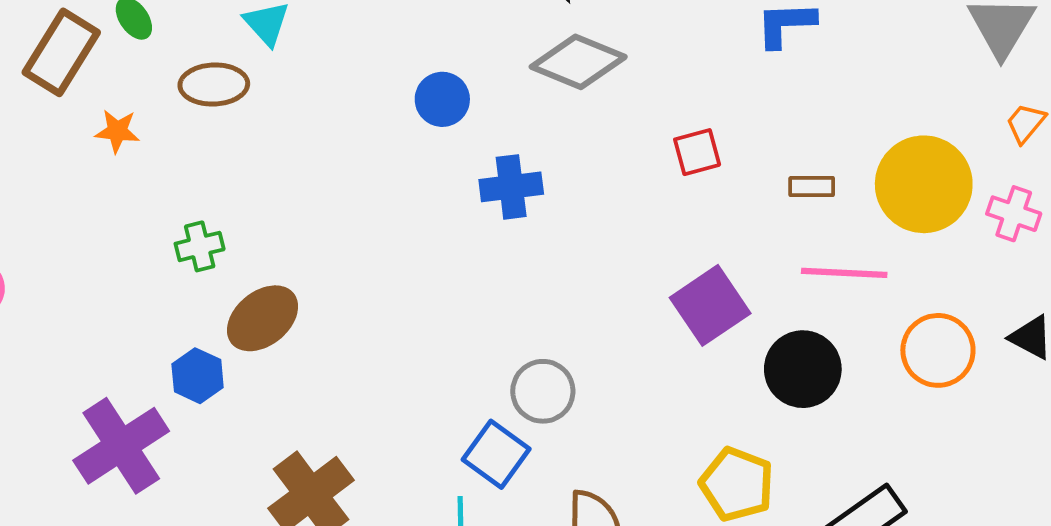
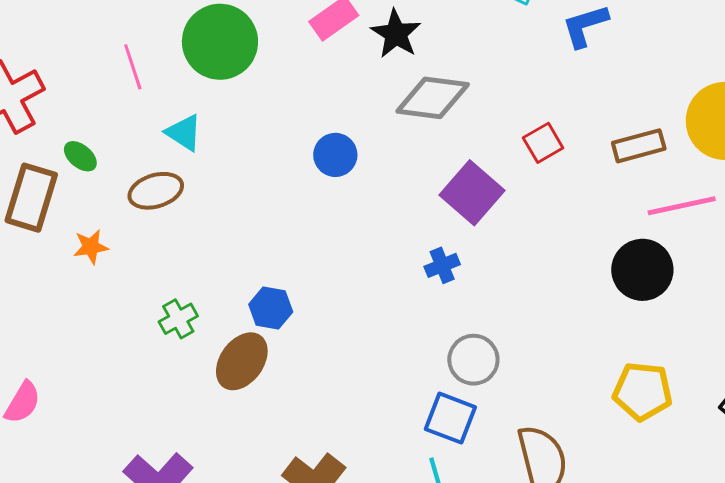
blue cross: (511, 187) -> (442, 265), moved, size x0.7
brown rectangle: (812, 187) -> (639, 146), size x1.4
purple square: (710, 305) -> (472, 193), moved
black circle: (803, 369) -> (642, 270), moved
blue hexagon: (198, 376) -> (271, 308), moved

